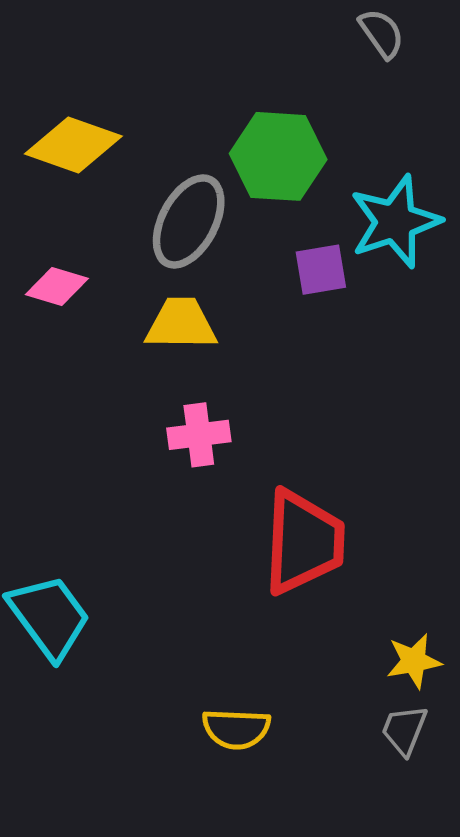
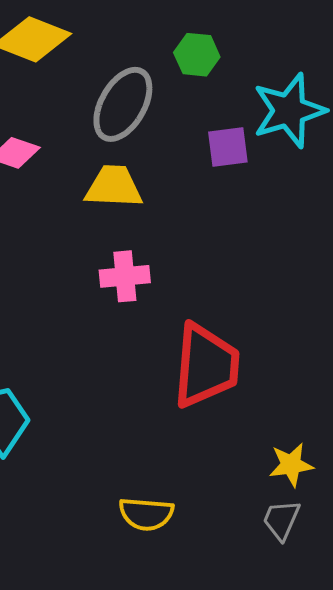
green hexagon: (278, 156) -> (197, 55), size x0.6

